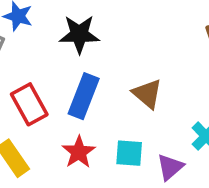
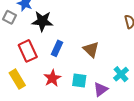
black star: (79, 34) -> (42, 21), moved
blue rectangle: (84, 96) -> (57, 48), size x0.7

